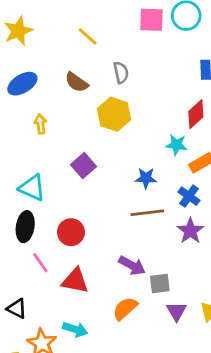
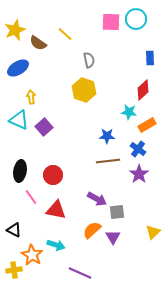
brown semicircle: (77, 82) -> (38, 43), moved
purple square: (83, 166) -> (44, 127), moved
cyan triangle: (32, 188) -> (19, 120), moved
purple triangle: (176, 311) -> (113, 237), moved

